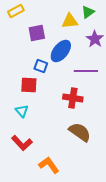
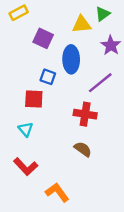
purple square: (37, 33) -> (43, 38), turned 36
blue ellipse: (61, 51) -> (71, 59), turned -40
purple line: (86, 71) -> (100, 83), turned -40
brown semicircle: (80, 132) -> (83, 149), moved, size x0.7

